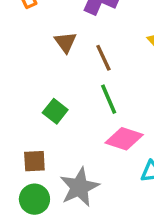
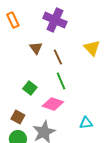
pink diamond: (124, 139) -> (53, 104), moved
brown square: (34, 161) -> (18, 117), turned 32

